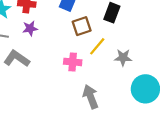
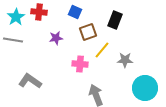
purple star: (30, 28) -> (56, 38), moved
gray L-shape: (17, 59) -> (30, 81), moved

